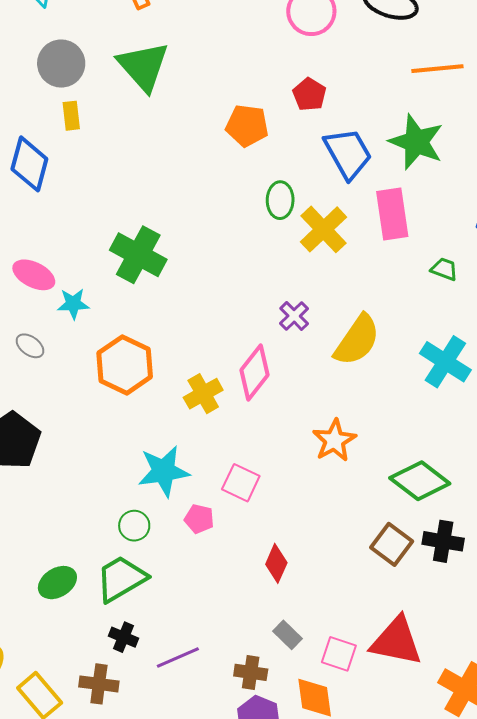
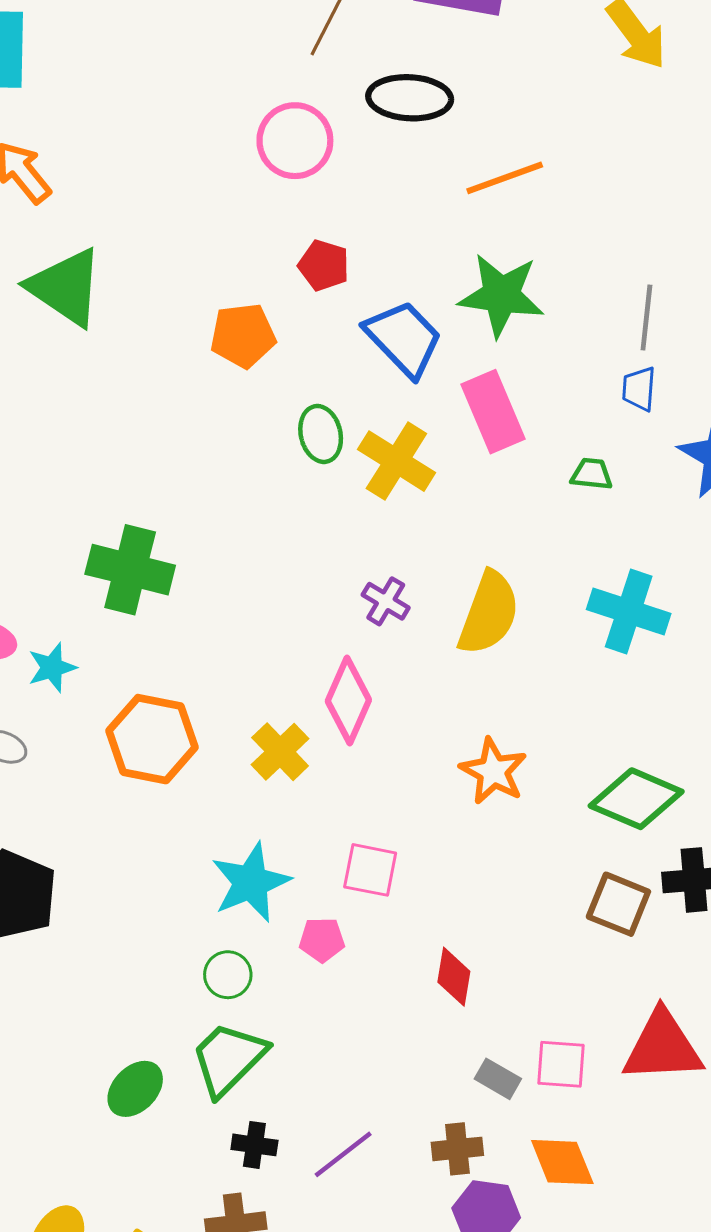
pink square: (339, 654) -> (561, 1064), moved

